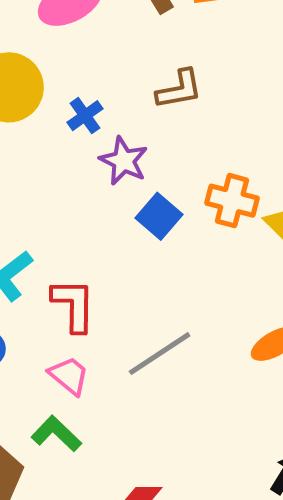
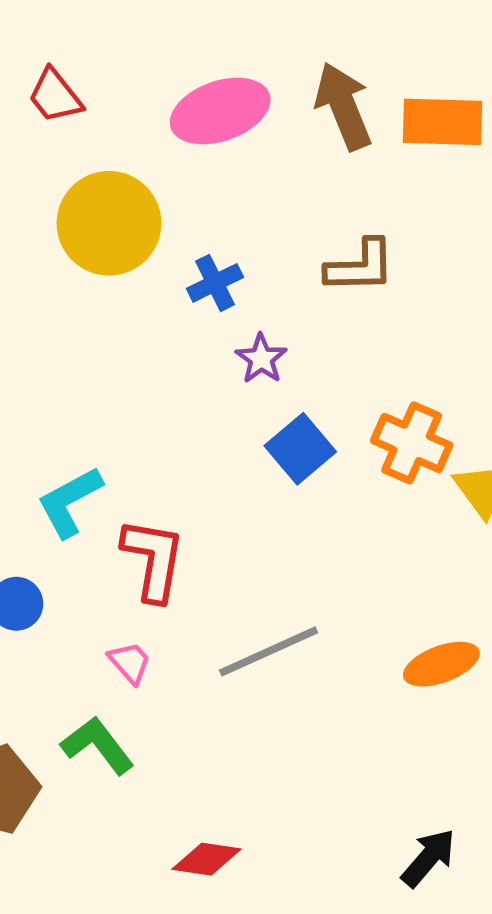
purple star: (124, 161) -> (261, 359), size x0.7
pink trapezoid: (69, 376) -> (130, 663), size x0.7

